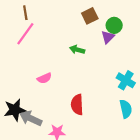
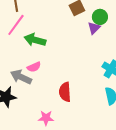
green arrow: (77, 50) -> (35, 40), moved, size x1.5
gray arrow: (31, 118) -> (21, 77), moved

